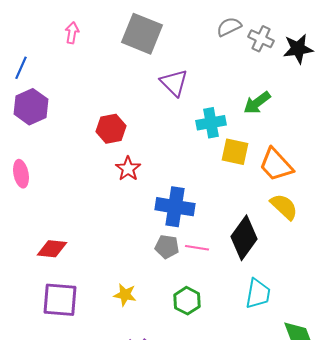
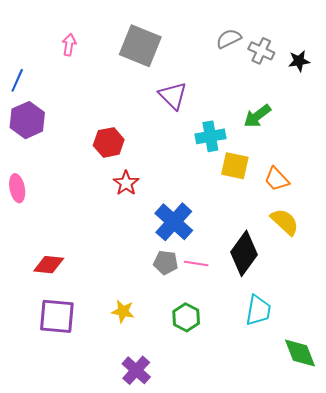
black star: (298, 49) -> (299, 61), size x0.7
orange trapezoid: (276, 165) -> (277, 179), size x0.7
blue cross: (175, 207) -> (174, 222), turned 33

